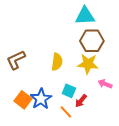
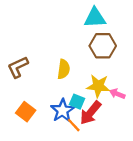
yellow star: (88, 64) -> (98, 86), moved
blue star: (41, 99) -> (63, 111), moved
red arrow: (81, 101) -> (90, 113), size x1.6

